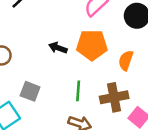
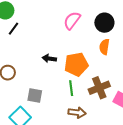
orange pentagon: (92, 45) -> (76, 64), moved
orange semicircle: (126, 60) -> (104, 47), moved

